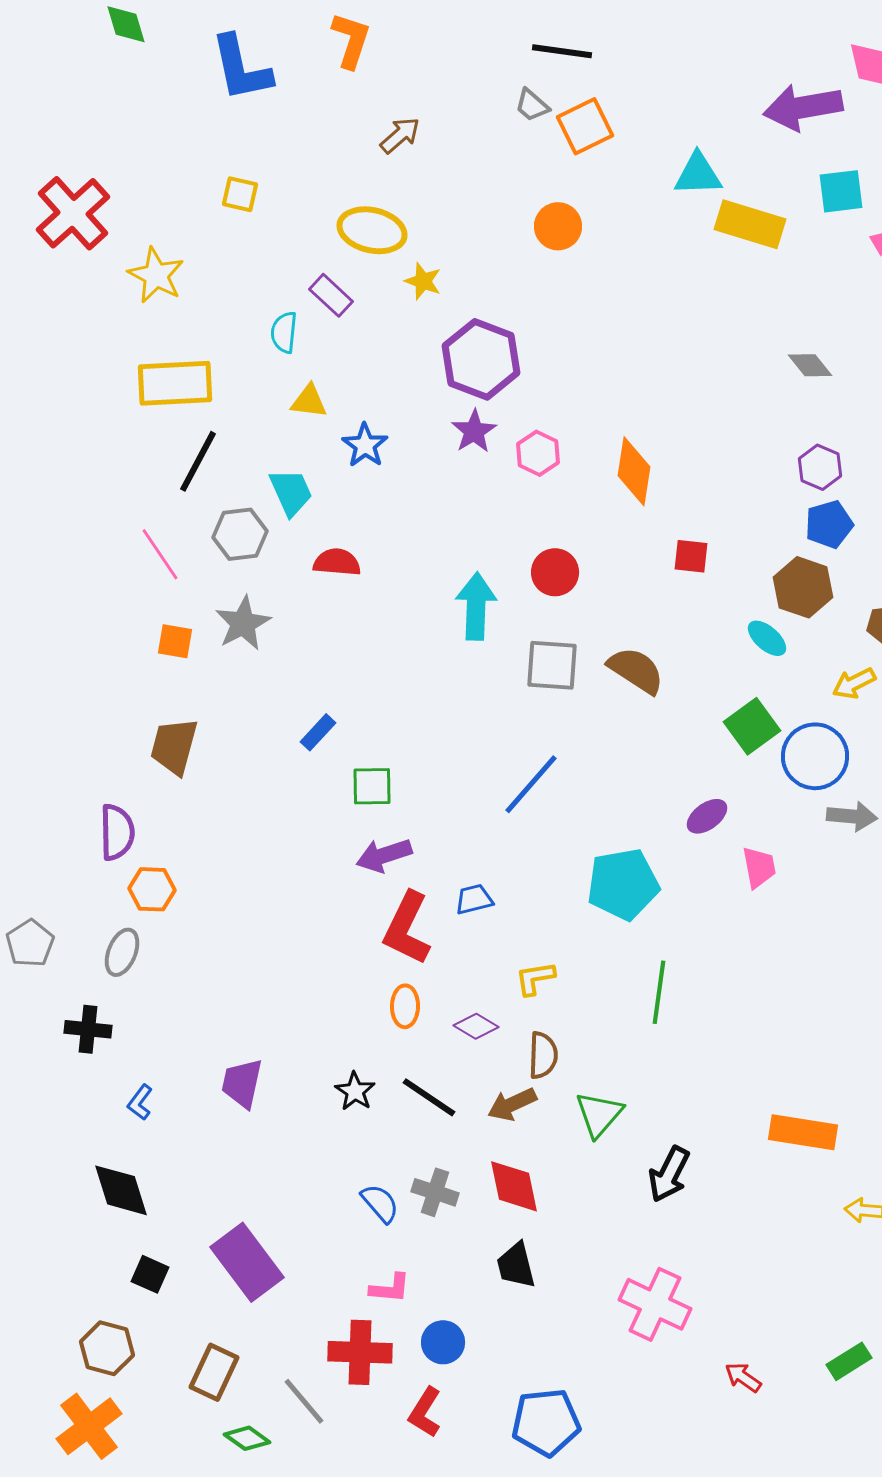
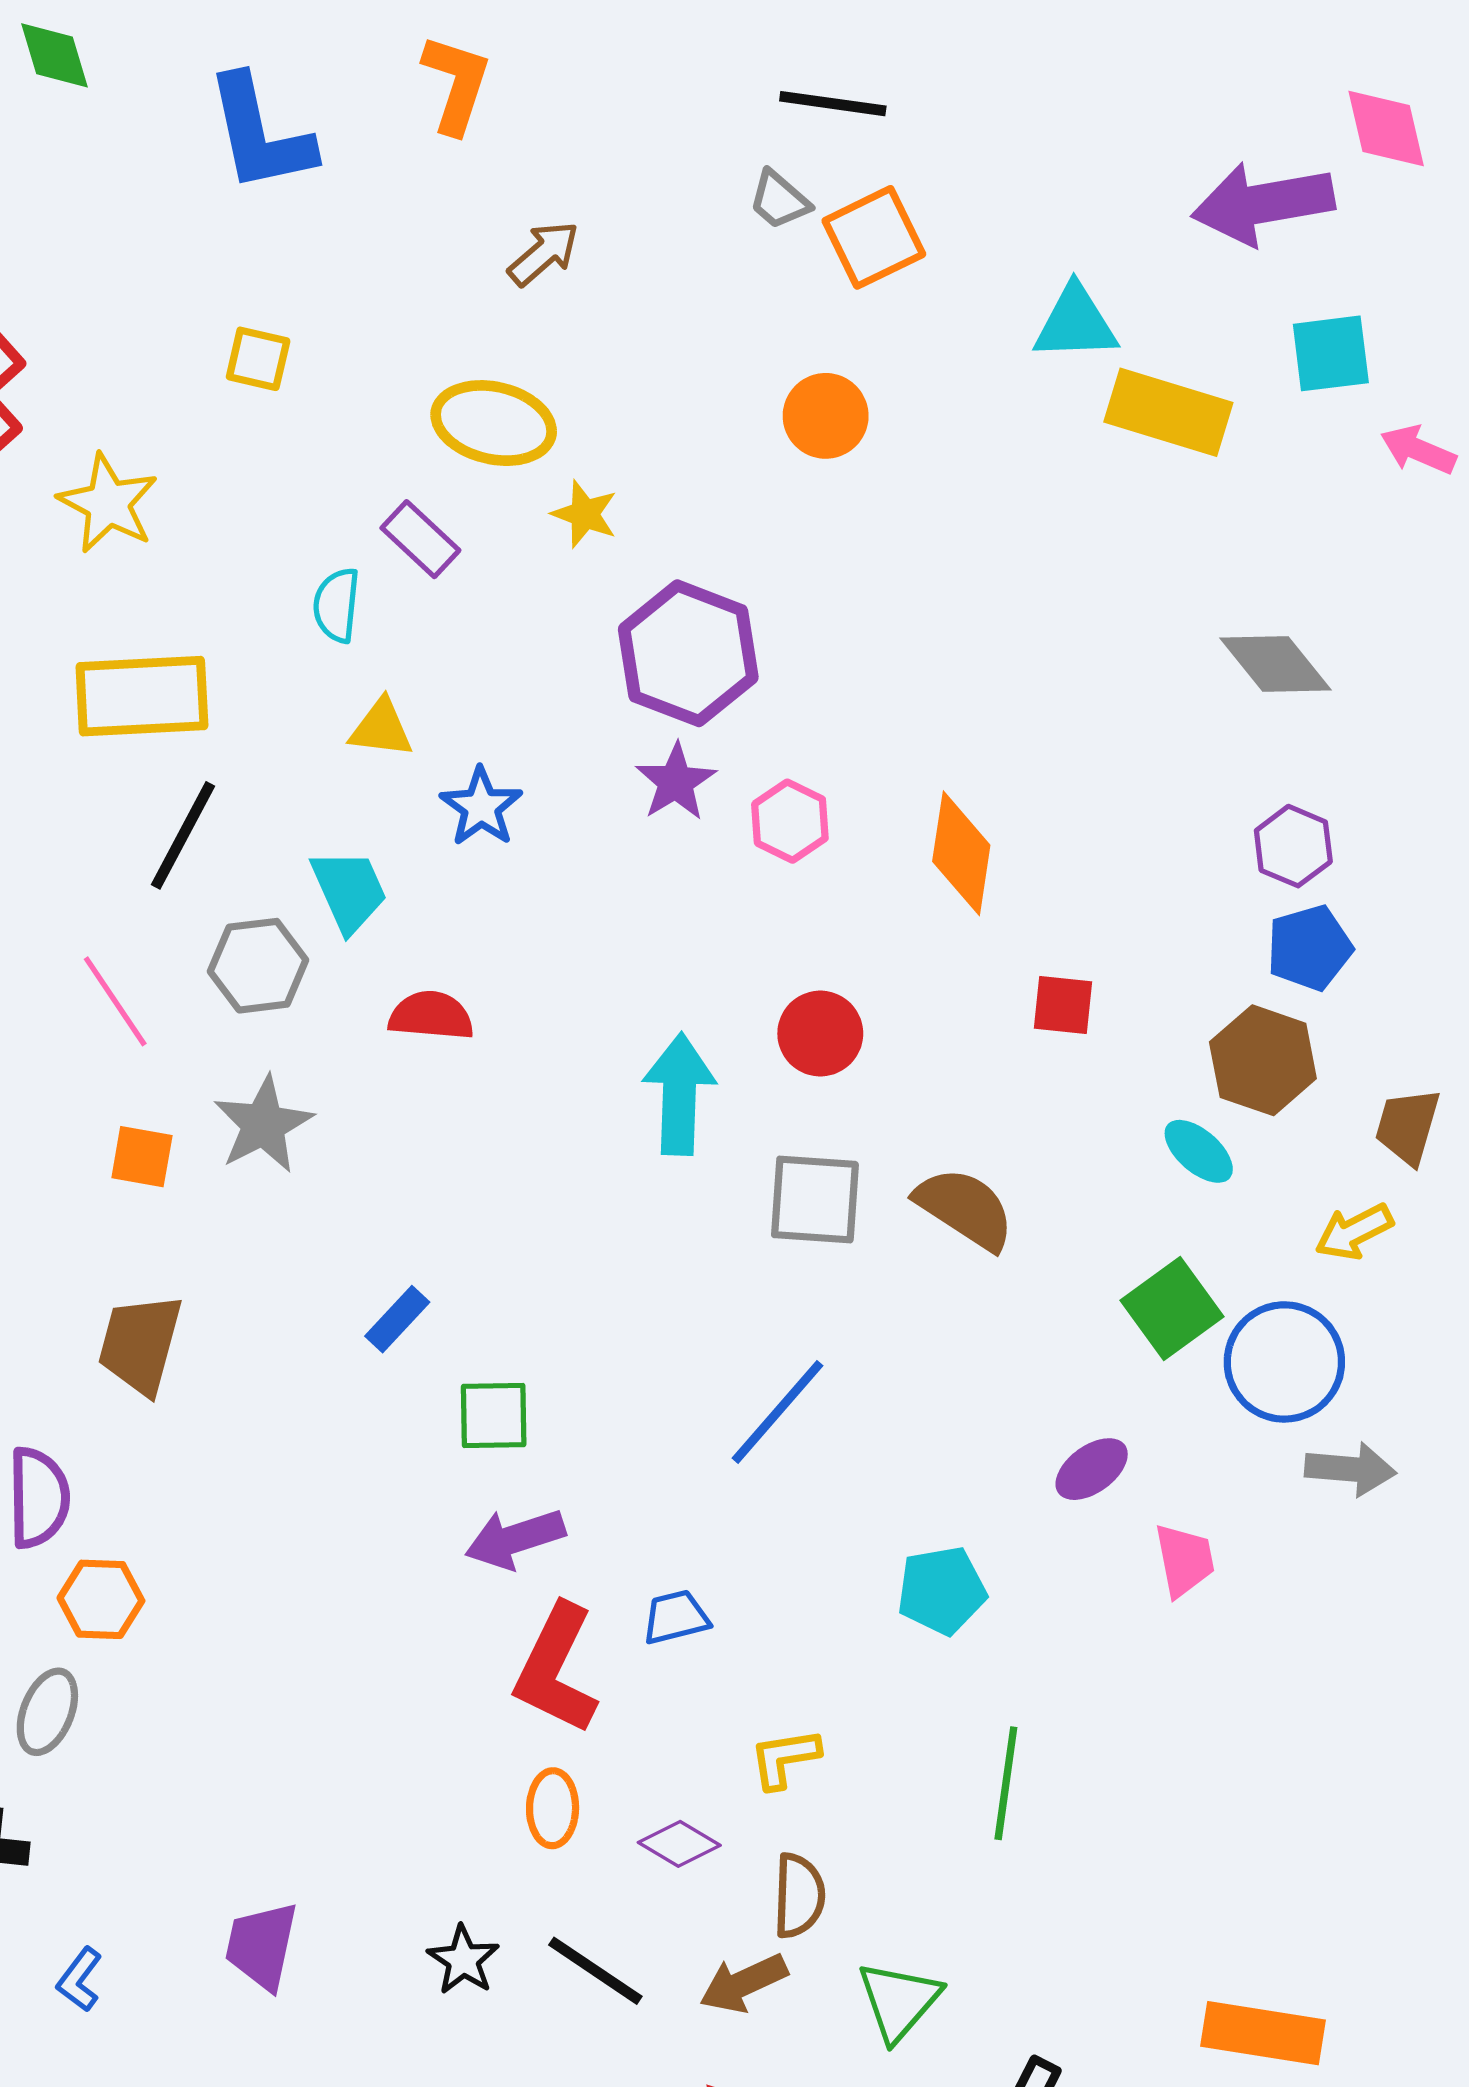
gray diamond: (810, 365) -> (1275, 664), size x1.4
cyan pentagon: (623, 884) -> (942, 1590), size x0.7

